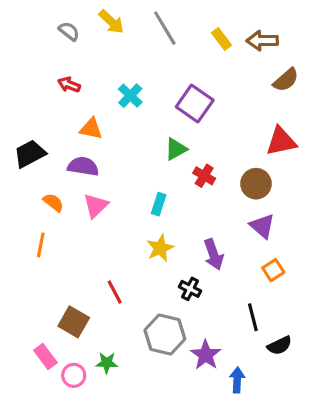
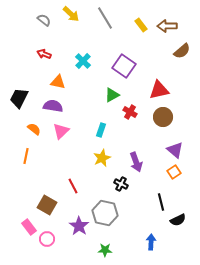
red triangle: (281, 141) -> (159, 90), moved
black trapezoid: (30, 154) -> (19, 98), turned -35
purple triangle: (262, 226) -> (175, 150), moved
purple star: (206, 355) -> (79, 226), moved
green star: (107, 363) -> (105, 250), moved

